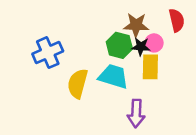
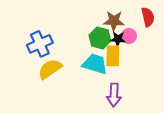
yellow rectangle: (150, 67) -> (113, 56), moved
yellow semicircle: (78, 84) -> (50, 69), moved, turned 40

